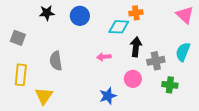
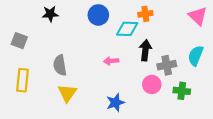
blue circle: (80, 16) -> (98, 15), moved
pink circle: (133, 79) -> (152, 84), moved
yellow triangle: (44, 96) -> (67, 93), moved

